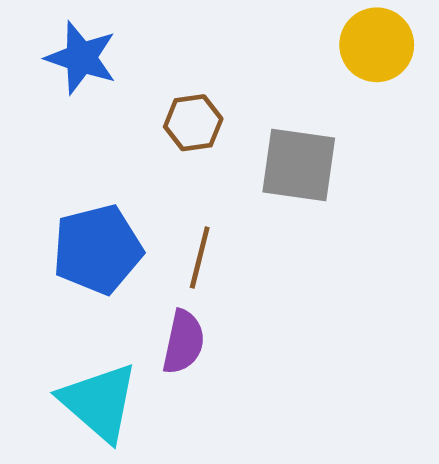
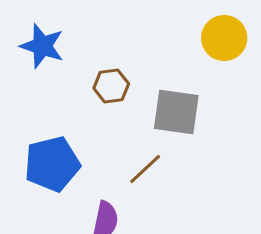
brown line: (200, 258) -> (145, 169), moved, turned 33

